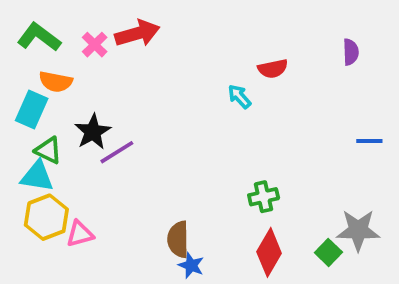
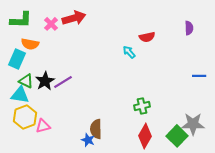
green L-shape: (39, 37) -> (21, 20), turned 145
black star: (93, 132) -> (45, 81), moved
green square: (328, 252) -> (177, 136), size x1.5
blue star: (191, 265) -> (88, 140), moved

